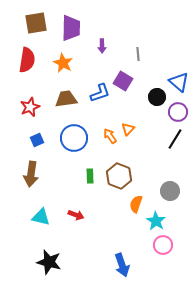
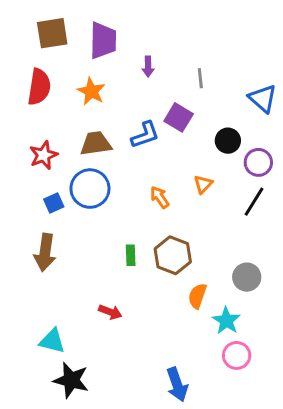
blue triangle: (179, 82) -> (263, 99), moved
orange triangle: (128, 129) -> (203, 184), moved
blue circle: (74, 138) -> (90, 189), moved
cyan triangle: (41, 217) -> (52, 341), moved

